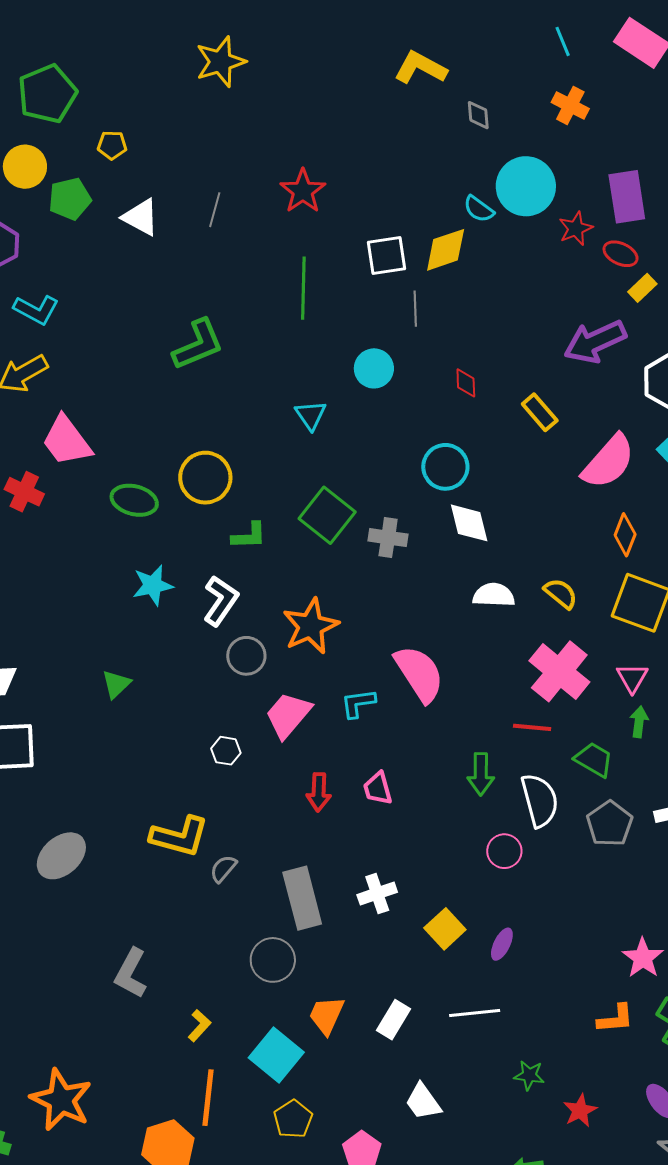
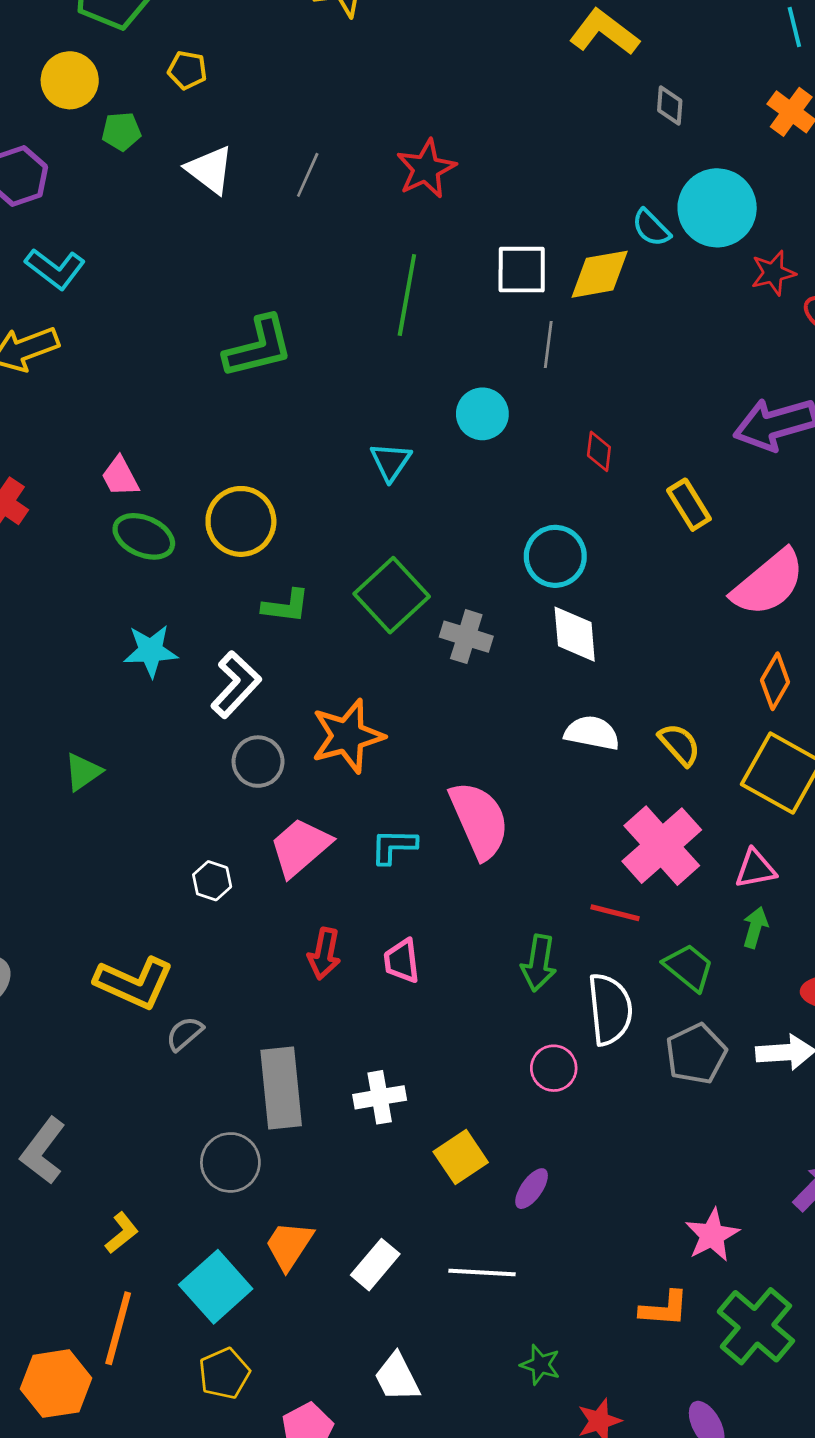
green pentagon: (70, 199) -> (121, 131), size x0.7
pink trapezoid: (67, 441) -> (120, 477), moved, size x0.6
pink triangle: (632, 678) -> (755, 869), turned 40

